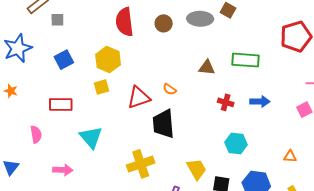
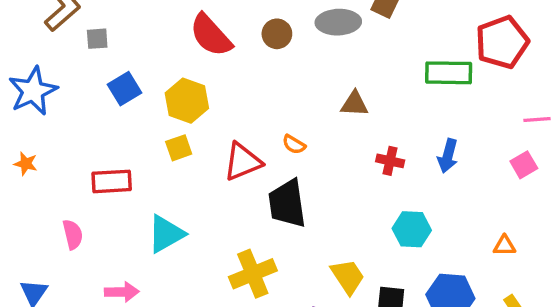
red semicircle: (125, 22) -> (211, 35), turned -32
blue square: (64, 60) -> (125, 89), moved
green rectangle: (246, 60) -> (449, 73), moved
blue arrow: (260, 102) -> (448, 156), turned 108
cyan triangle: (91, 137) -> (166, 234), turned 45

